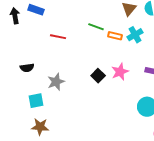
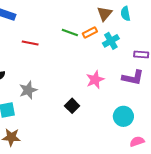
orange rectangle: (115, 36) -> (90, 32), moved, turned -40
black square: (98, 76) -> (72, 106), moved

